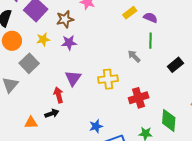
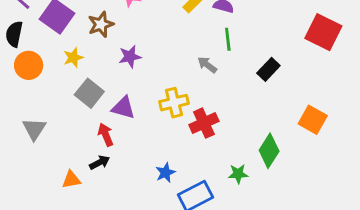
purple star: (69, 43) -> (130, 57), moved
gray square: (29, 63) -> (89, 93), moved
purple triangle: (73, 78) -> (123, 108), turned -42
red cross: (139, 98) -> (204, 123), moved
green diamond: (169, 120) -> (269, 151), turned 35

